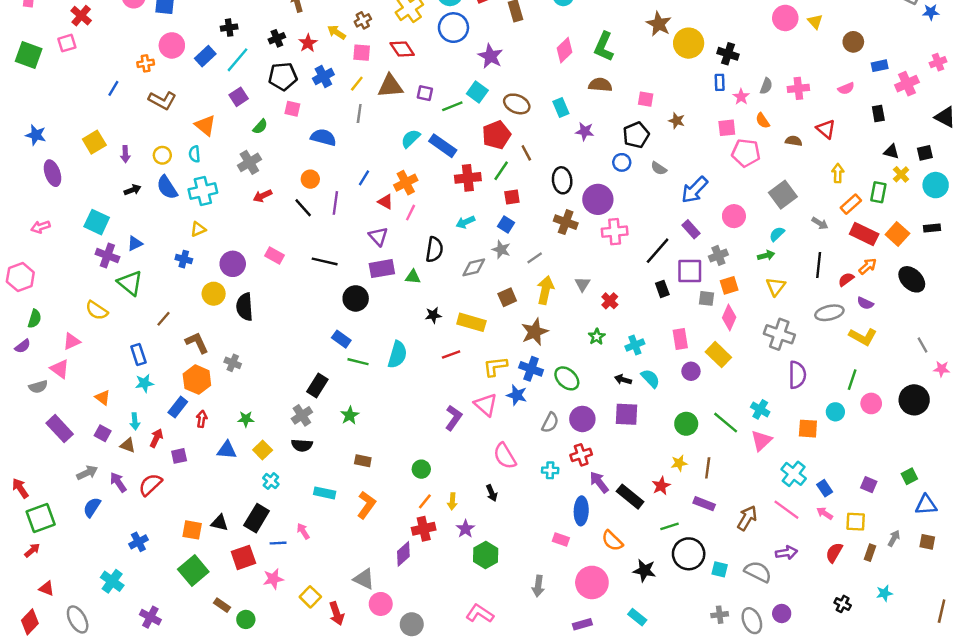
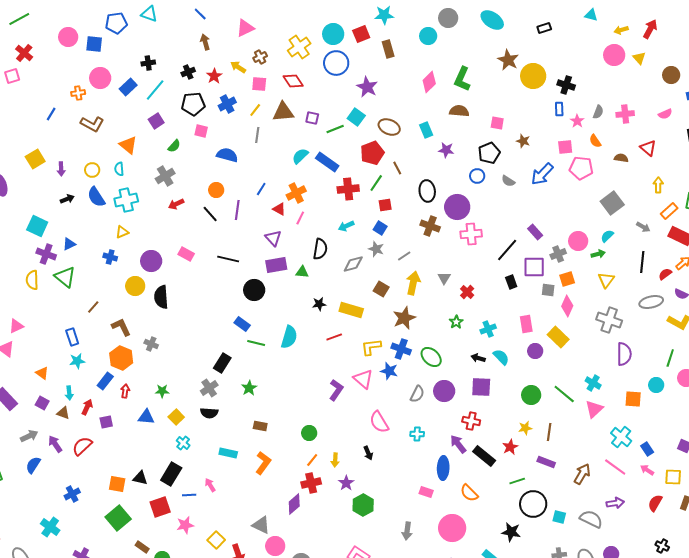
blue arrow: (695, 190) -> (542, 174), moved
pink circle: (734, 216) -> (578, 241), moved
brown square: (507, 297) -> (381, 289), turned -35
yellow semicircle: (97, 310) -> (32, 280), moved, turned 54
red cross: (581, 455) -> (471, 421), moved, turned 30
black star: (644, 571) -> (511, 532), moved

